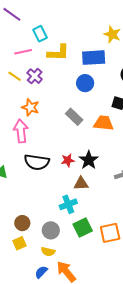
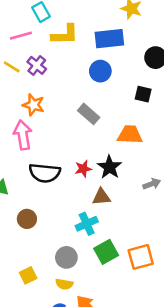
orange trapezoid: (104, 123) -> (130, 135), moved
brown circle: (22, 223) -> (27, 219), moved

